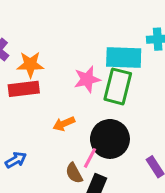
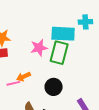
black circle: (110, 139) -> (54, 87), size x0.7
pink line: (90, 158) -> (13, 83), moved, turned 48

